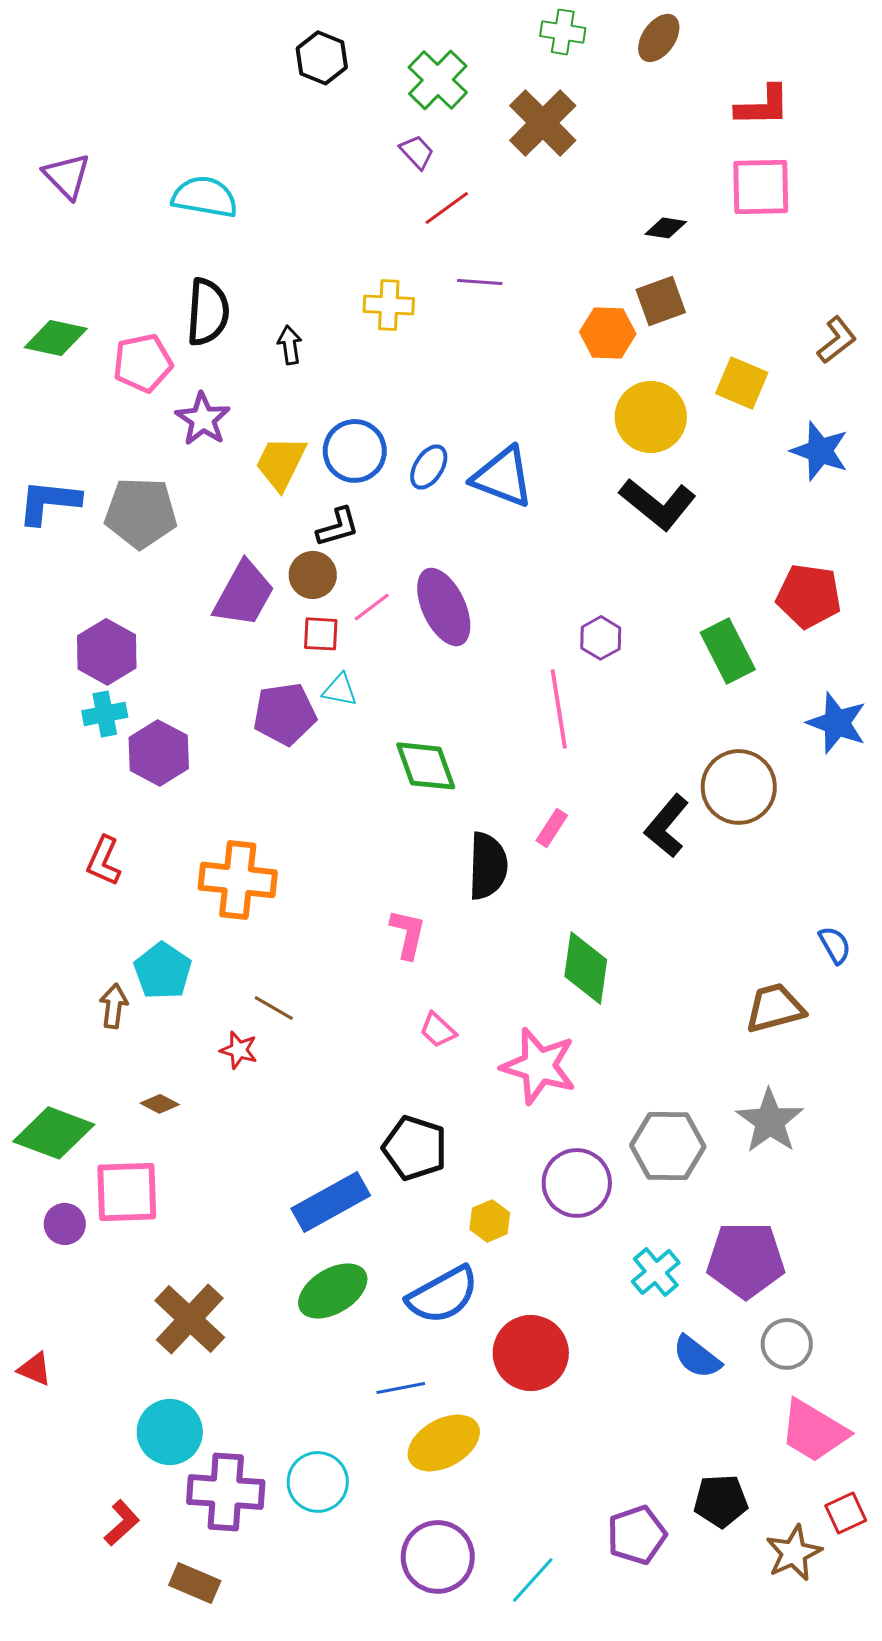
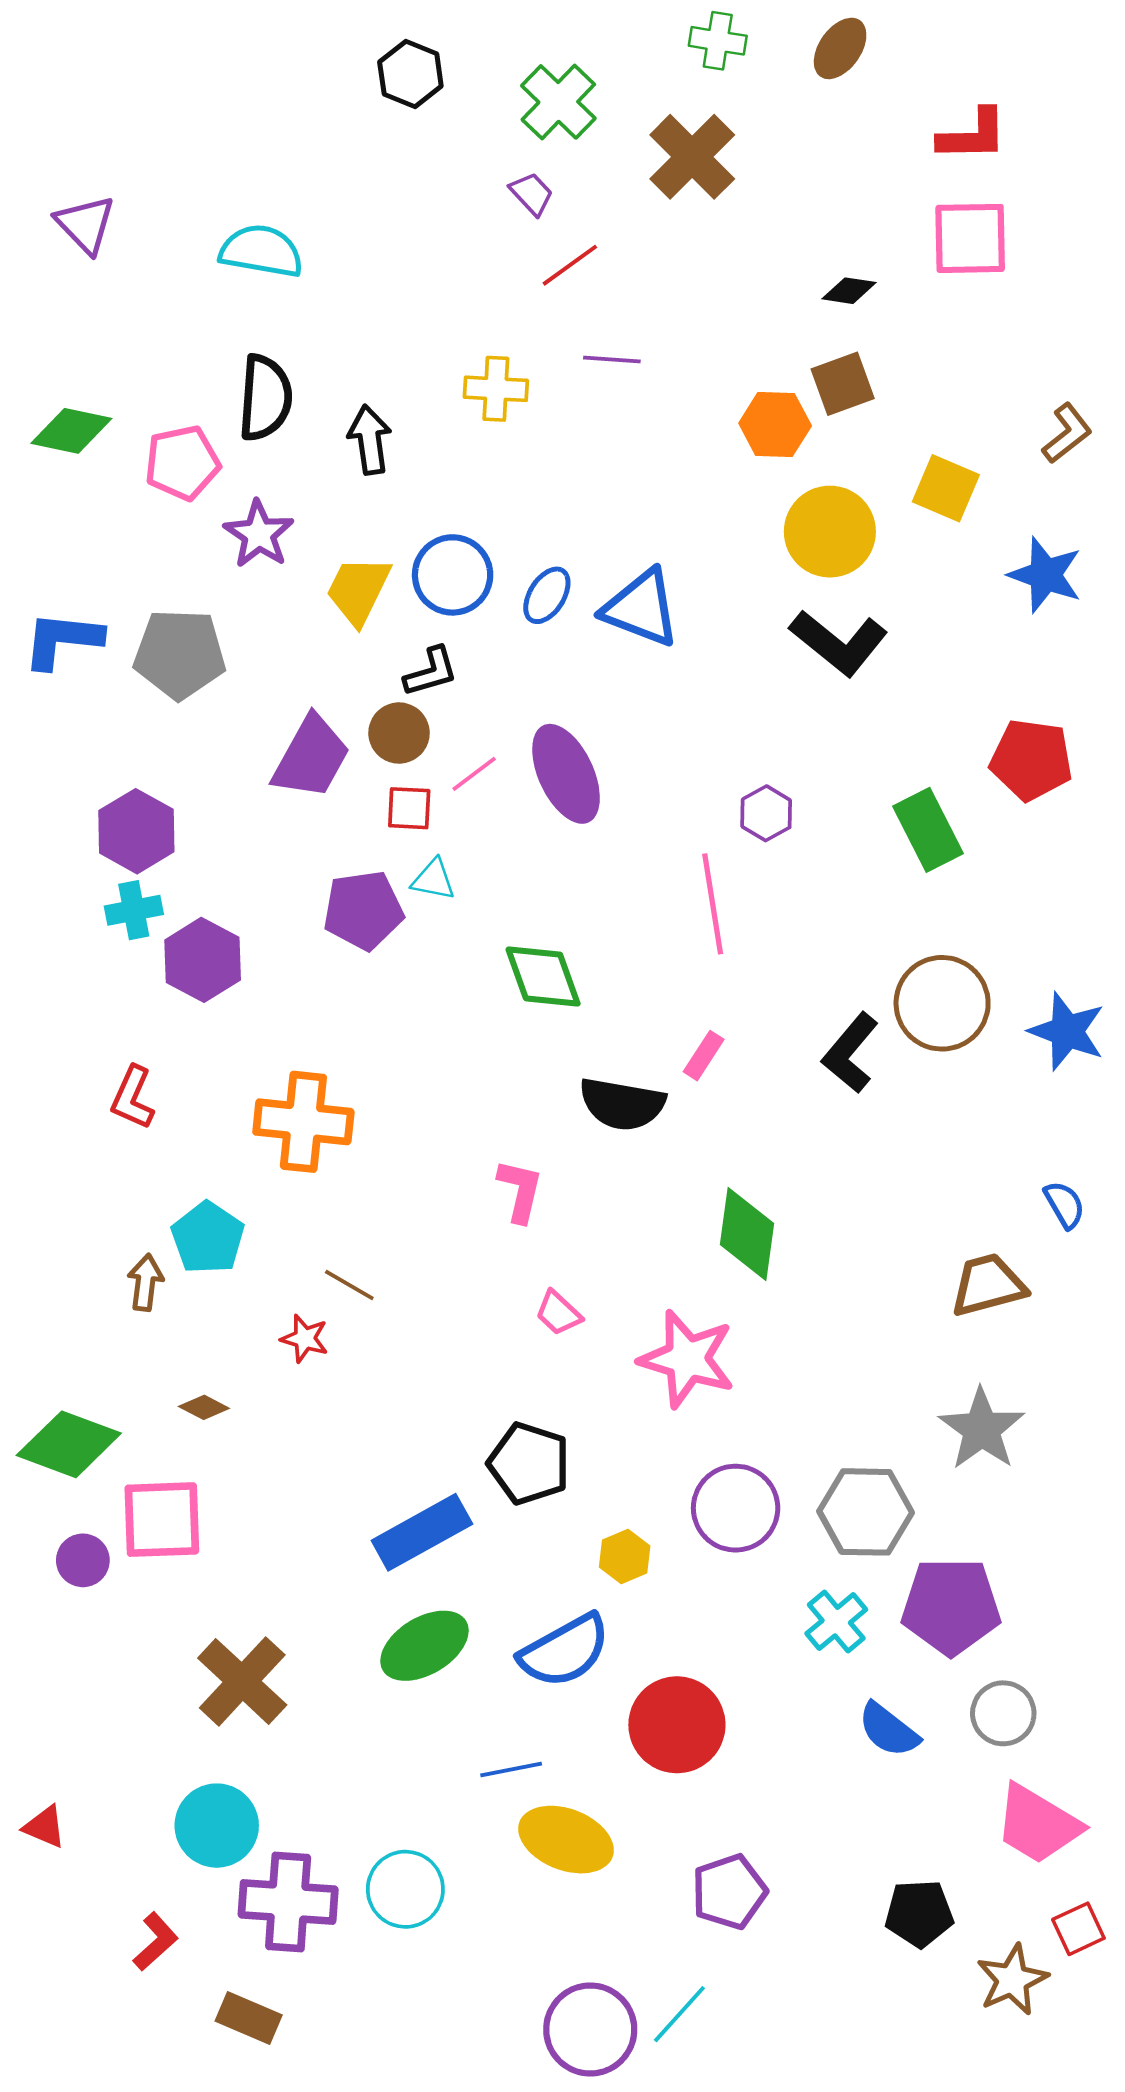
black arrow: (290, 345) -> (370, 440), size x1.4
blue star: (837, 723) -> (1067, 1031), moved
black semicircle: (488, 866) -> (622, 1104), turned 98
gray hexagon: (668, 1146) -> (866, 1512), moved
red triangle: (35, 1369) -> (45, 1827), moved
yellow ellipse: (444, 1443) -> (566, 1840), turned 50
purple pentagon: (637, 1535) -> (729, 1892), moved
purple circle: (438, 1557) -> (590, 2029), moved

